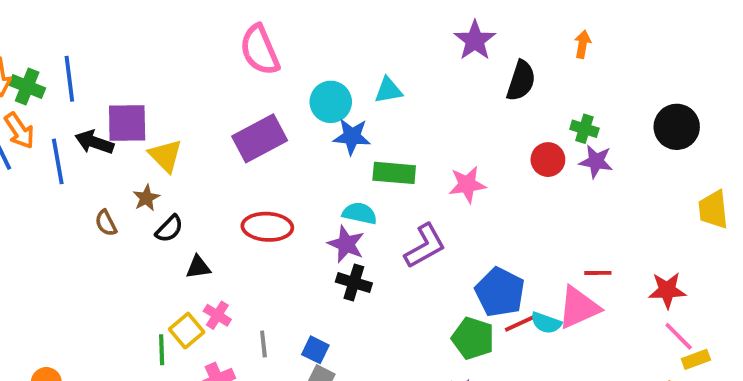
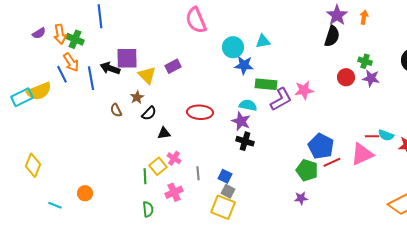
purple star: (475, 40) -> (337, 15), moved
blue line: (69, 79) -> (100, 16), moved
purple rectangle: (260, 138) -> (173, 66), moved, size x0.6
purple L-shape: (425, 246) -> (281, 99), moved
cyan semicircle: (546, 323) -> (386, 135), moved

